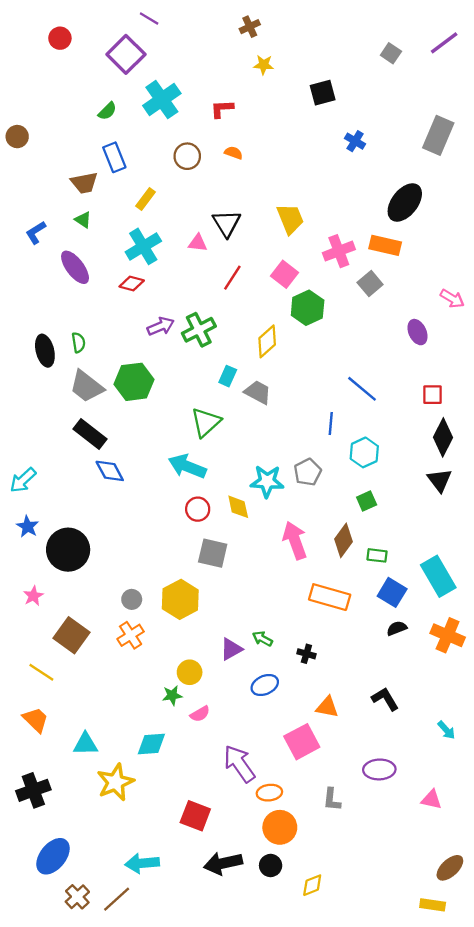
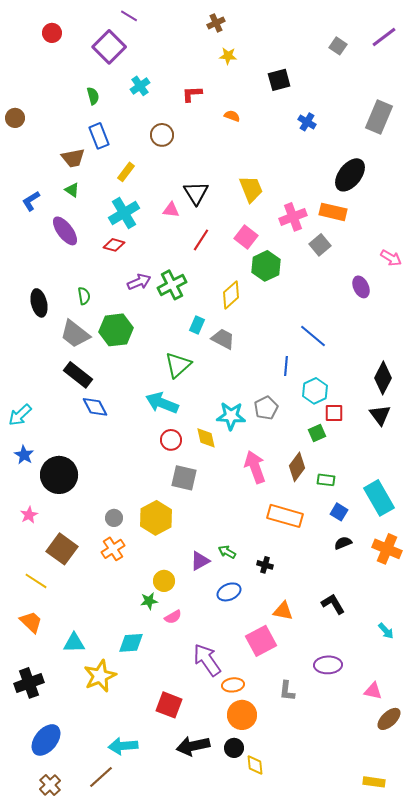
cyan cross: (162, 100) -> (140, 86), size x0.6
green semicircle: (107, 111) -> (93, 96), turned -60
orange semicircle: (234, 153) -> (232, 116), moved
green semicircle: (78, 343) -> (84, 296), moved
red square: (433, 395) -> (334, 413), moved
blue square: (392, 592) -> (339, 512), size x0.7
brown ellipse: (450, 868) -> (389, 719), moved
yellow diamond: (312, 885) -> (255, 765), moved, turned -75
brown cross: (77, 897) -> (50, 785), moved

